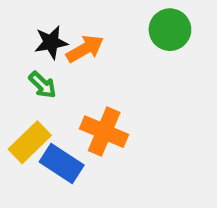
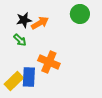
yellow rectangle: (30, 142) -> (14, 81), moved
blue rectangle: (62, 163) -> (29, 77), turned 60

